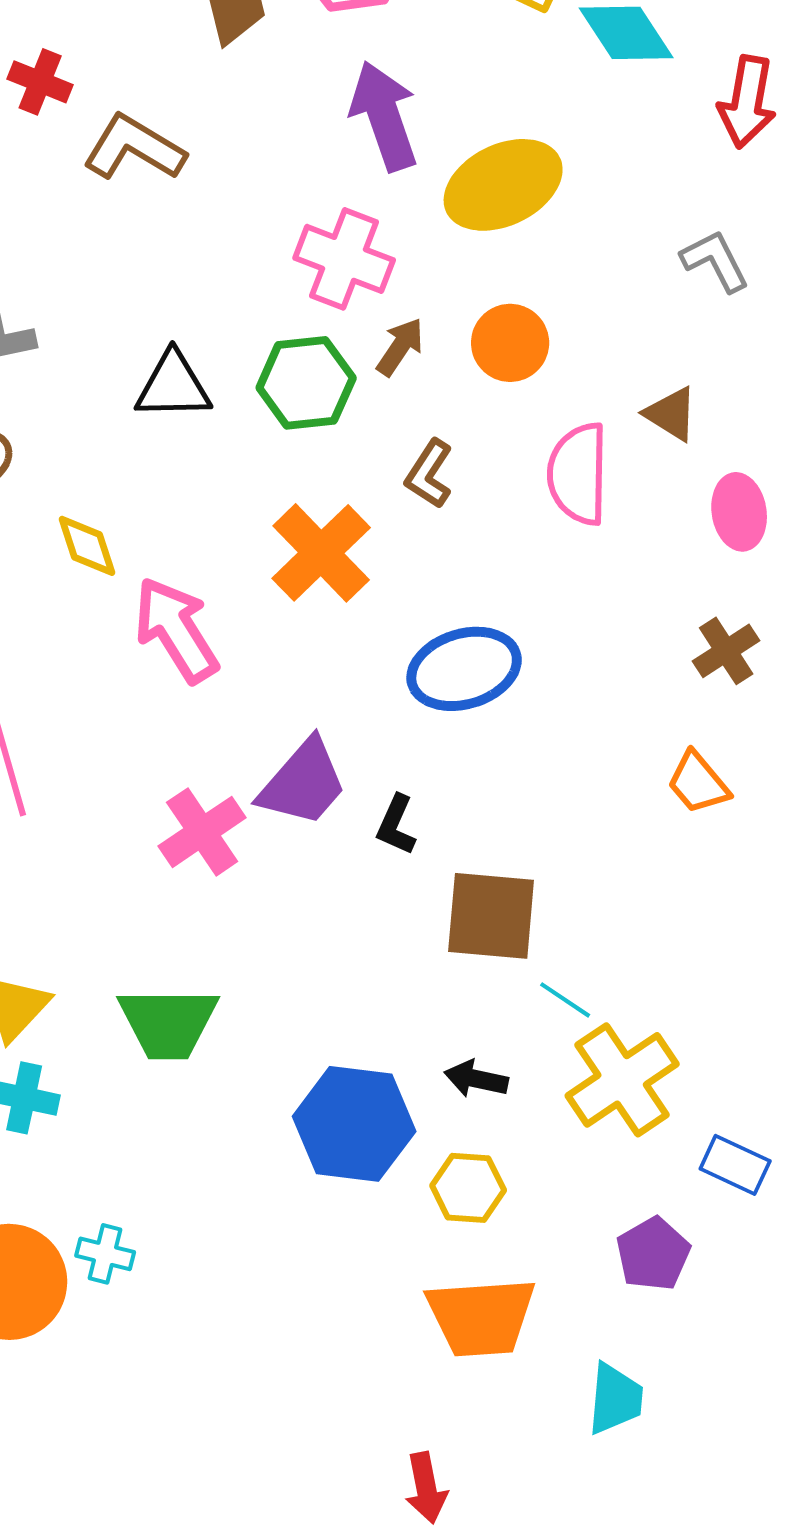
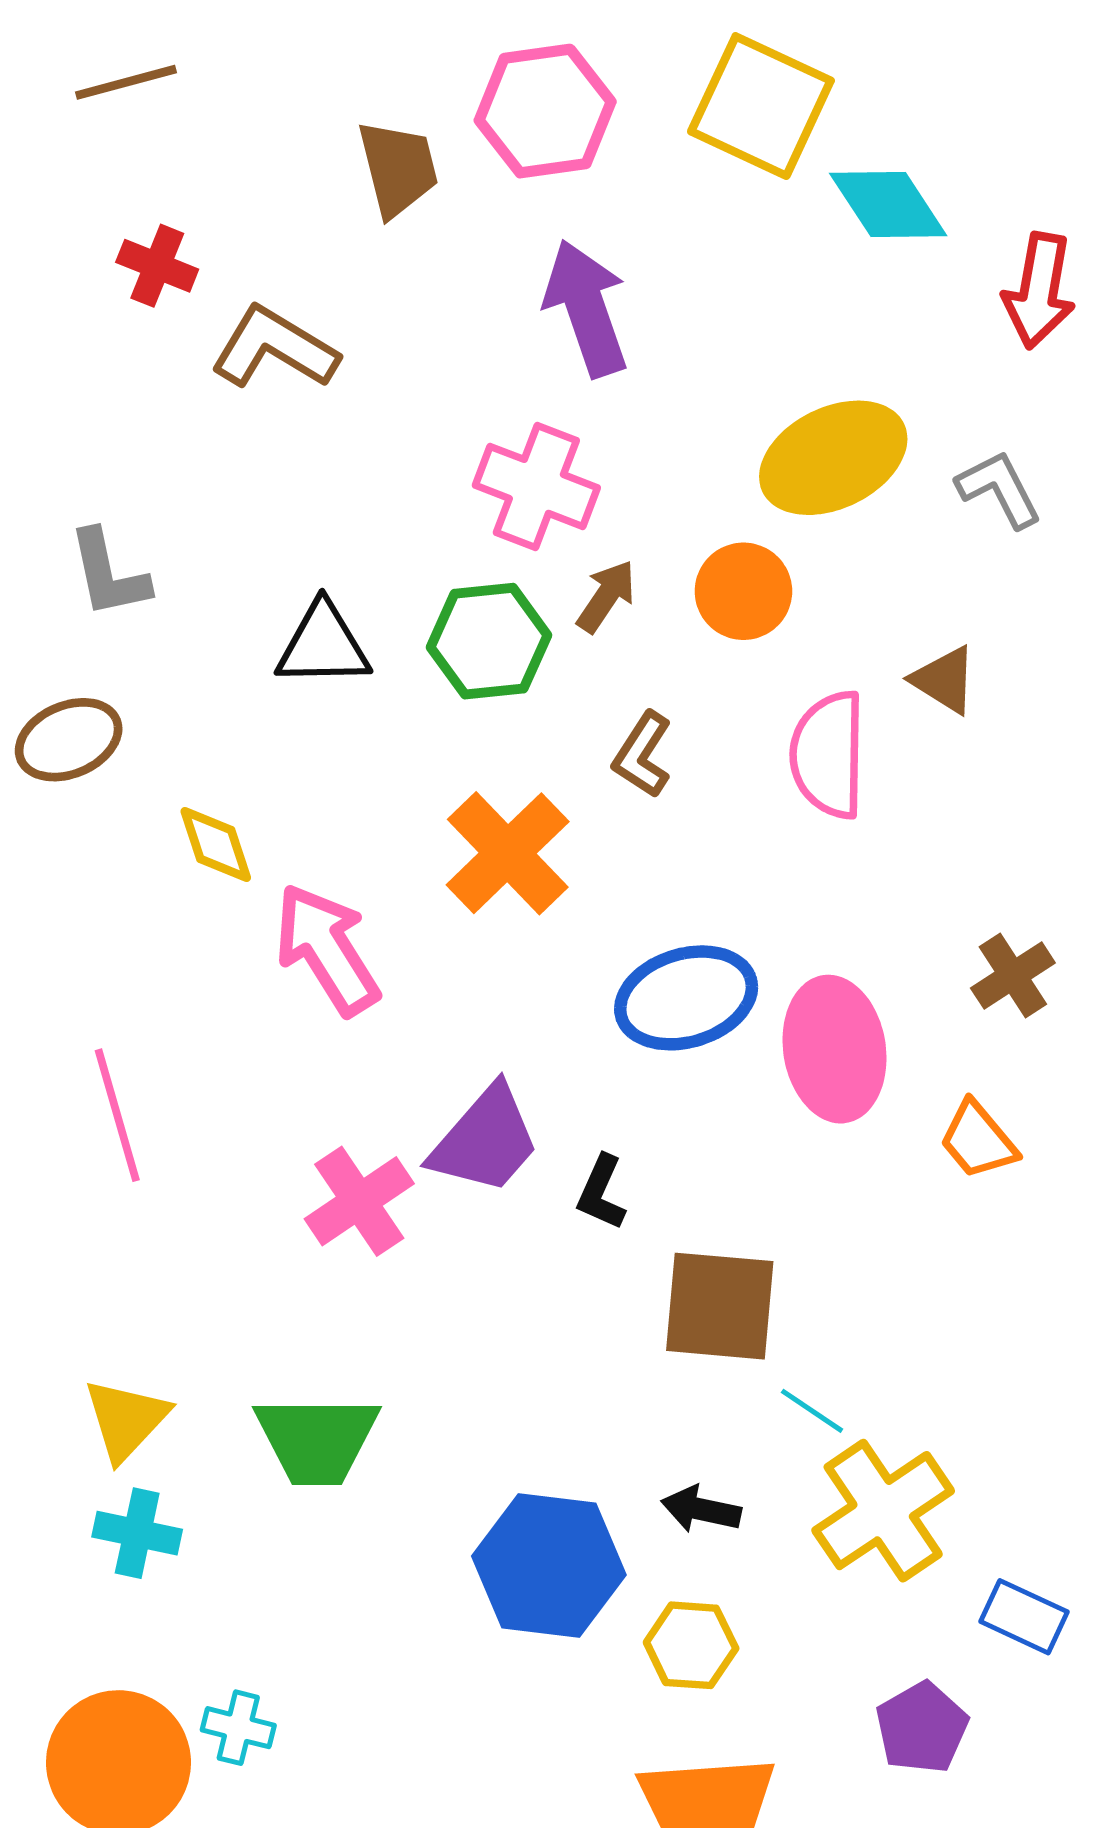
yellow ellipse: (503, 185) -> (833, 458), moved
pink ellipse: (739, 512) -> (835, 1049), moved, size x1.5

